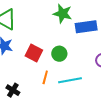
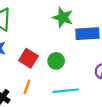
orange line: (45, 77) -> (27, 87), moved

